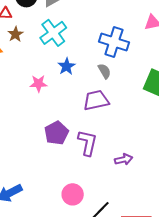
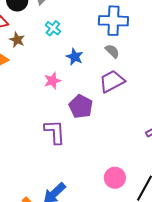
cyan cross: (53, 33) -> (53, 28), size x0.6
purple pentagon: (56, 133) -> (81, 106), moved
purple L-shape: (88, 143) -> (55, 132), moved

